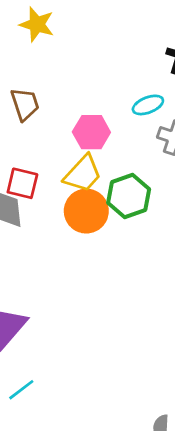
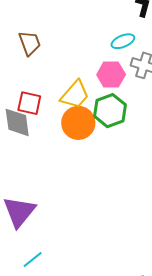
pink hexagon: (91, 132) -> (111, 75), moved

